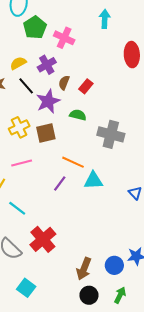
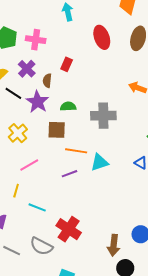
red rectangle: (86, 86) -> (67, 64), moved
brown square: (46, 133) -> (57, 130), moved, turned 30
purple line: (60, 183) -> (70, 174), turned 49

